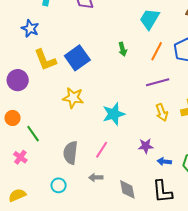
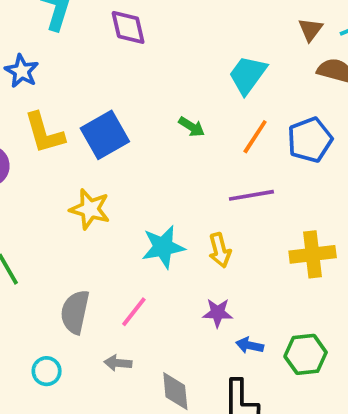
green arrow: (123, 49) -> (192, 127), turned -48
yellow arrow: (162, 112) -> (220, 250), moved

